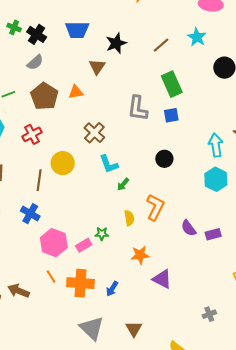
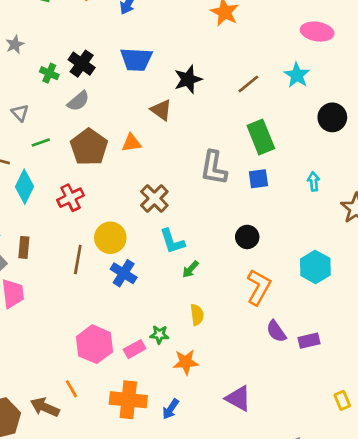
green cross: (14, 27) -> (49, 73), moved
brown triangle: (97, 67) -> (161, 110), turned -30
cyan arrow: (216, 145) -> (314, 181), moved, size x0.6
orange L-shape: (155, 207) -> (259, 287), moved
blue cross: (30, 214) -> (124, 273), moved
orange star: (140, 255) -> (186, 362), moved
orange line: (51, 277) -> (71, 389), moved

